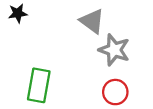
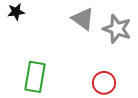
gray star: (114, 50) -> (117, 29), moved

